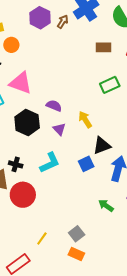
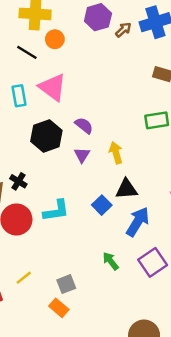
cyan L-shape: (50, 163) -> (56, 211), moved
blue square: (86, 164) -> (102, 205), turned -35

